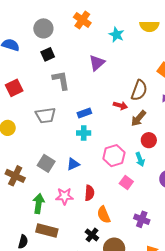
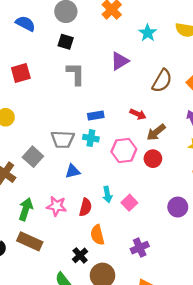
black square: (48, 54) -> (66, 42), turned 32
brown semicircle: (139, 90) -> (162, 81), moved
gray trapezoid: (45, 115) -> (63, 139), moved
red circle: (149, 140) -> (153, 159), moved
pink hexagon: (114, 156) -> (124, 150), moved
cyan arrow: (140, 159) -> (107, 194), moved
gray square: (46, 163) -> (33, 157), moved
purple cross: (142, 219) -> (140, 248), turned 35

